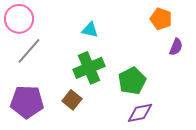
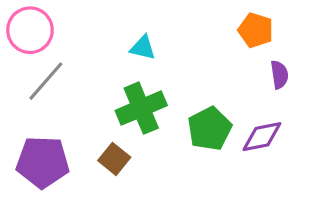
purple semicircle: (176, 47) -> (279, 75), turned -30
purple diamond: (140, 113) -> (262, 137), moved

